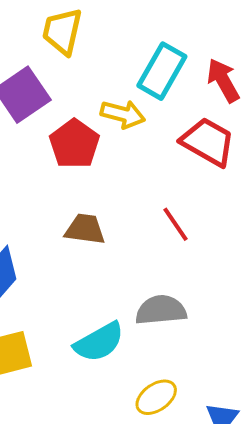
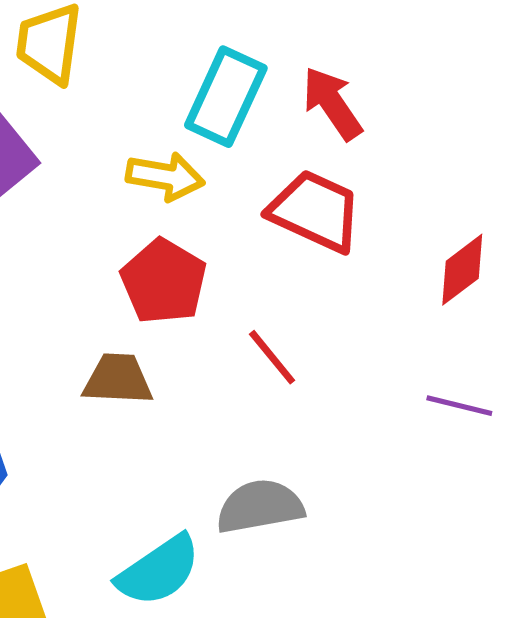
red pentagon: (74, 144) -> (164, 281), moved

